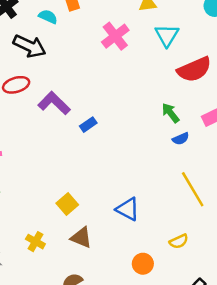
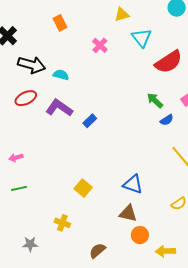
cyan semicircle: (48, 17) -> (61, 75), moved
pink cross: (115, 36) -> (100, 45), size x0.7
brown triangle: (81, 238) -> (128, 213), moved
orange circle: (143, 264) -> (140, 235), moved

